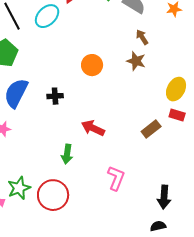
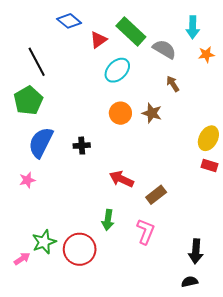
cyan ellipse: (47, 16) -> (117, 70), moved
brown star: (136, 61) -> (152, 113), moved
brown rectangle: (151, 129) -> (156, 195), moved
green arrow: (67, 154) -> (108, 220), moved

